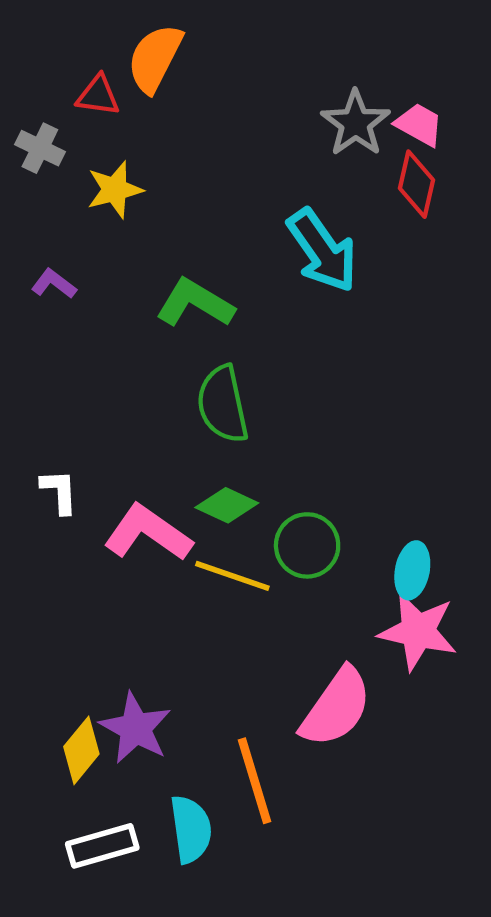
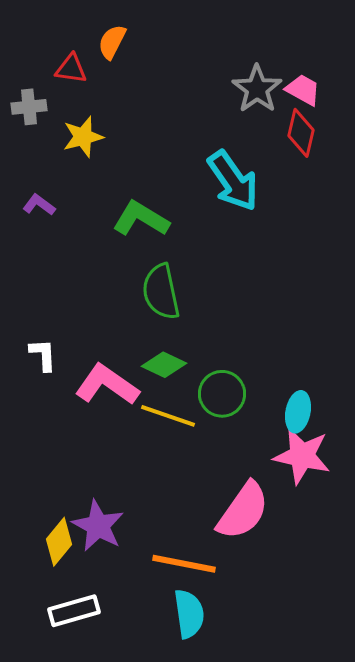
orange semicircle: (155, 58) -> (112, 42), size x0.7
gray cross: (40, 148) -> (29, 107), turned -32
orange line: (254, 781) -> (184, 564), turned -62
cyan semicircle: (191, 829) -> (189, 614), moved

